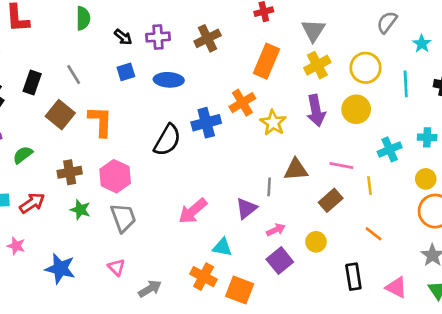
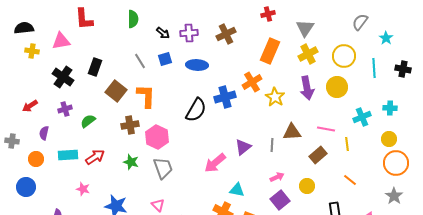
gray line: (74, 74) -> (140, 61), moved
brown cross: (70, 172) -> (130, 125), moved
purple triangle: (246, 208) -> (243, 147), moved

